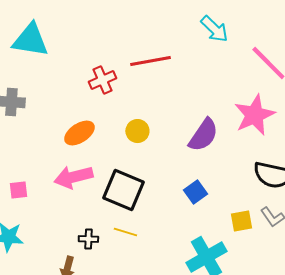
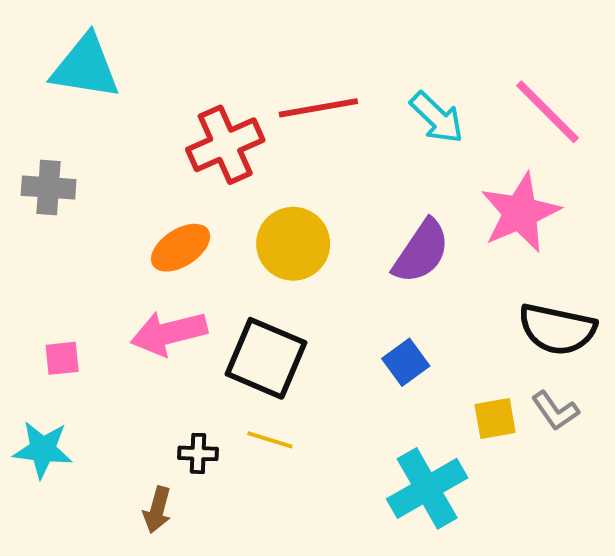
cyan arrow: (214, 29) -> (437, 118), moved
red cross: (102, 80) -> (225, 145), size x1.4
yellow circle: (137, 131) -> (293, 244), size x1.6

